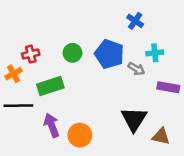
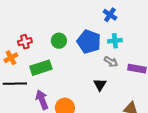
cyan cross: (155, 53) -> (115, 41), moved
gray arrow: (136, 69) -> (111, 62), moved
black triangle: (134, 119) -> (100, 85), moved, size x0.6

